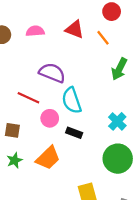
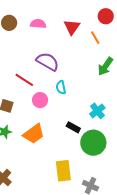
red triangle: (75, 29) -> (72, 27), turned 36
cyan semicircle: (72, 100) -> (61, 87), size x0.6
black rectangle: (74, 133) -> (73, 127), moved

